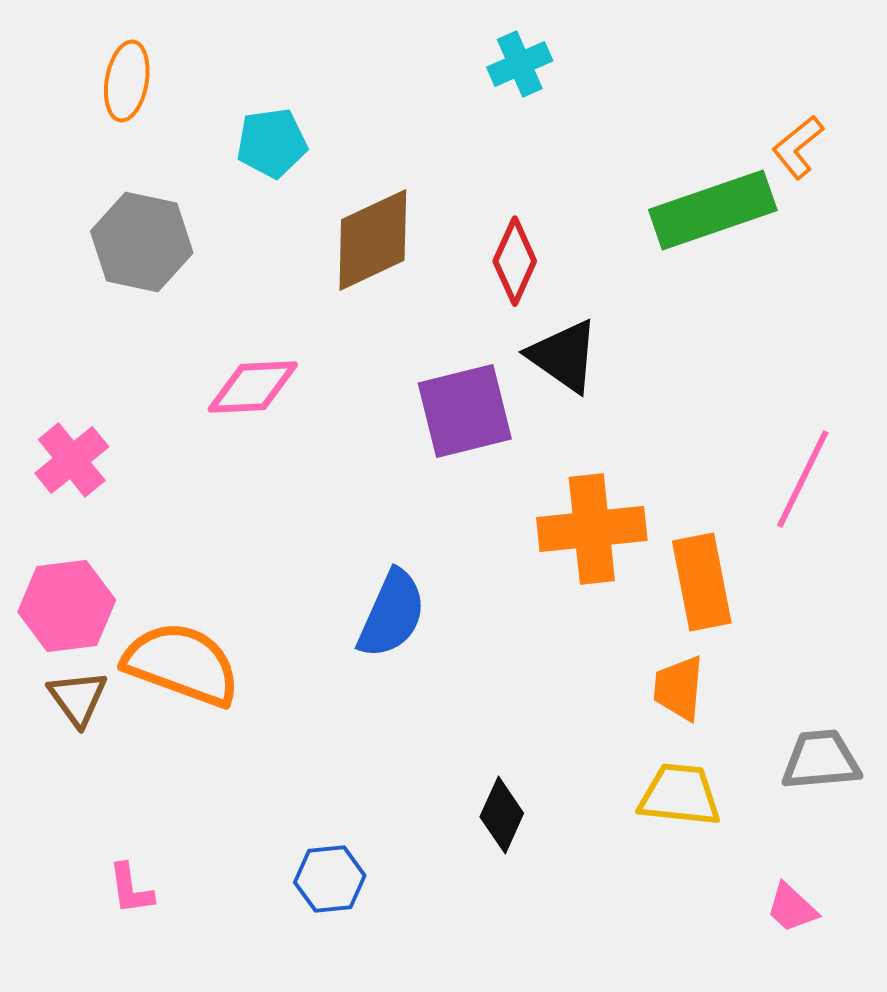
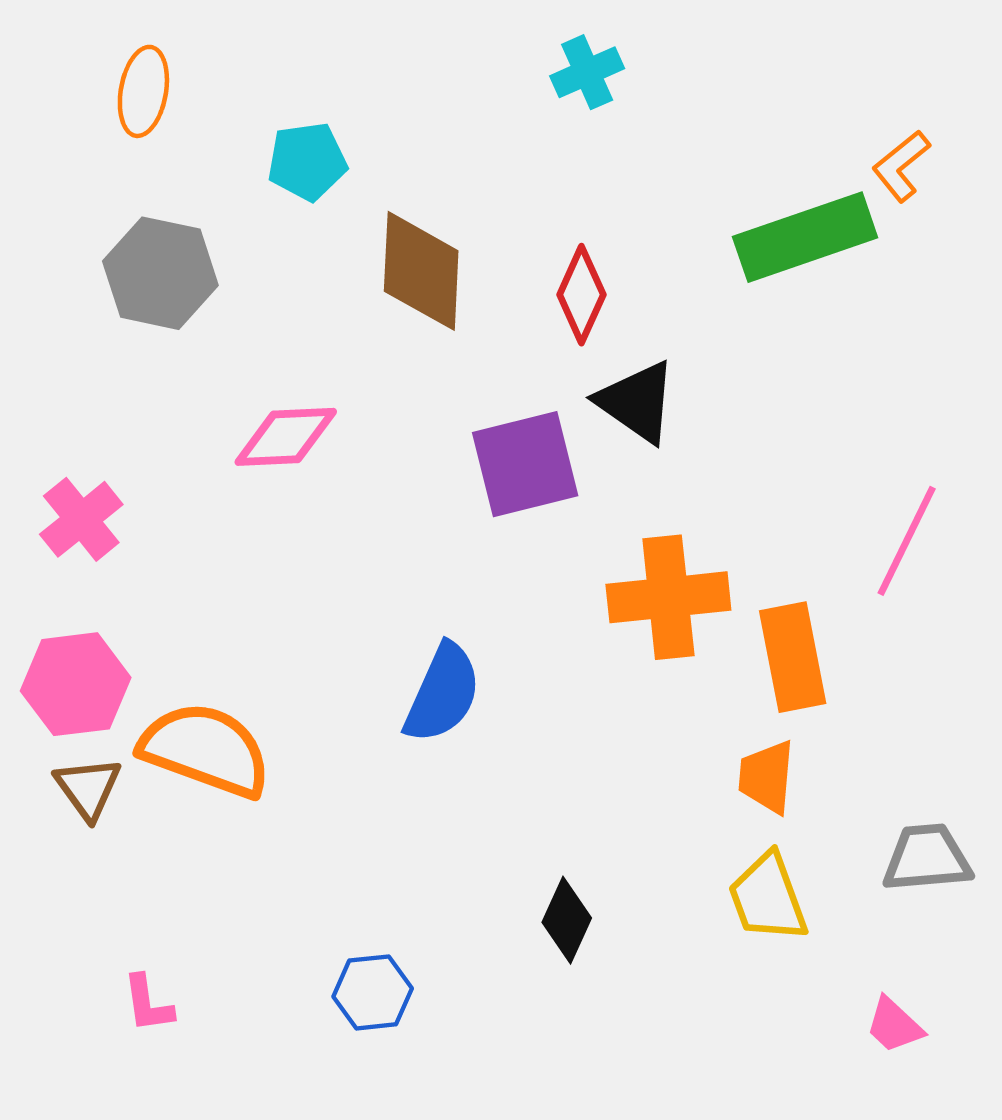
brown diamond: (373, 240) -> (421, 271), turned -62
yellow trapezoid: (680, 795) -> (768, 898), turned -116

